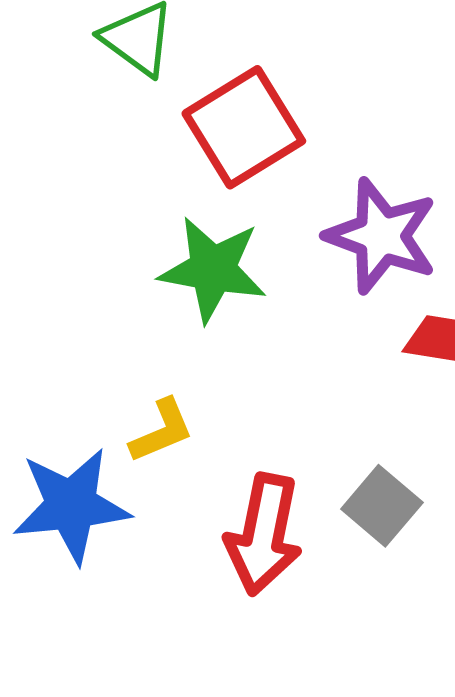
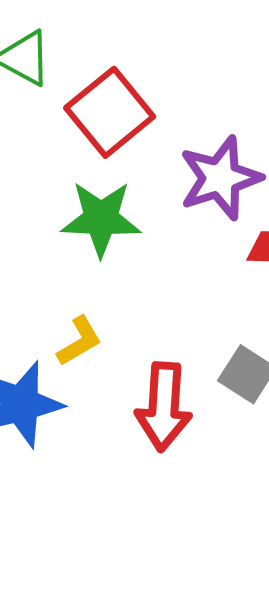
purple star: (381, 236) -> (220, 178), turned -30

